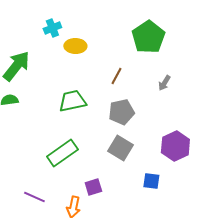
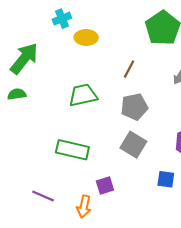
green rectangle: (62, 153) -> (72, 150), turned 48

